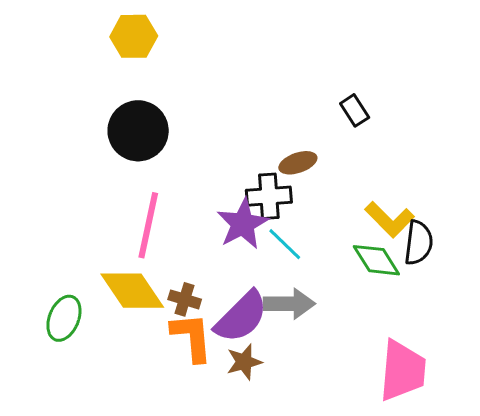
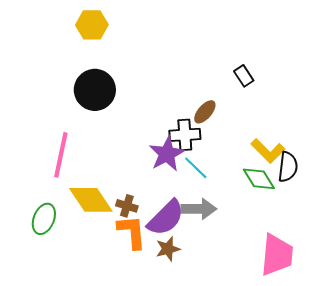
brown ellipse: (298, 163) -> (205, 112), turned -30
pink line: (148, 225) -> (61, 155), moved

